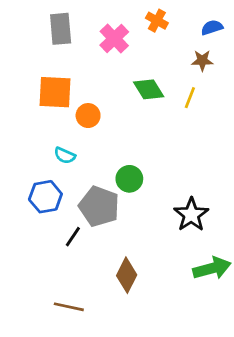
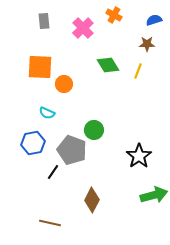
gray rectangle: (61, 29) -> (44, 21), size x0.7

